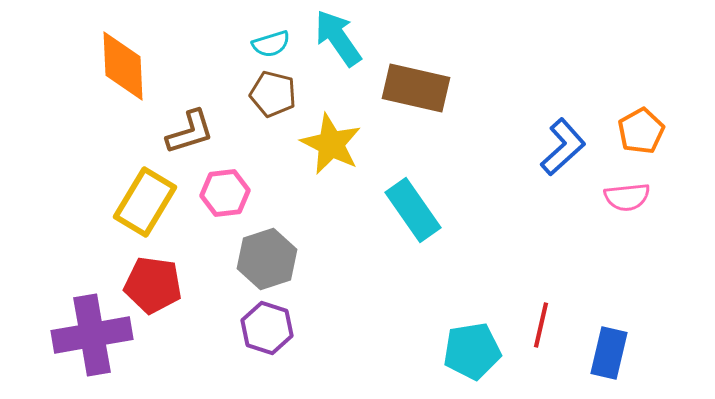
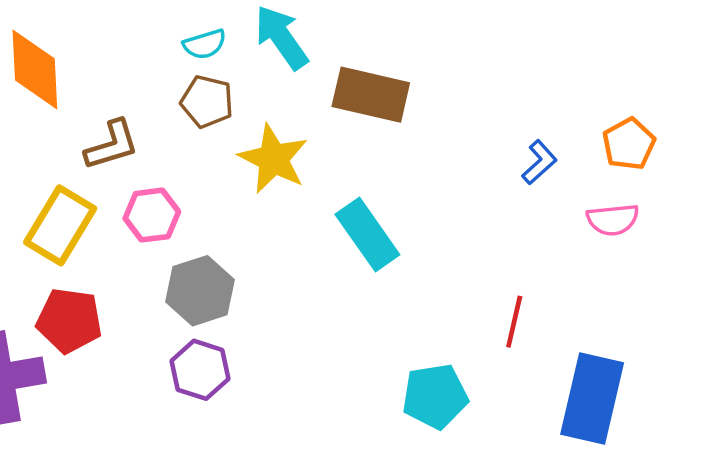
blue L-shape: (563, 147) -> (539, 162), size x0.7
red line: (541, 325) -> (514, 322), moved
blue rectangle: (609, 353) -> (592, 398), size x1.5

